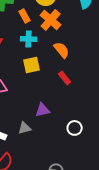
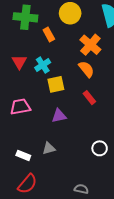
orange cross: (51, 20) -> (90, 45), moved
cyan cross: (29, 39) -> (43, 65), moved, turned -35
purple triangle: (43, 110) -> (59, 116), moved

